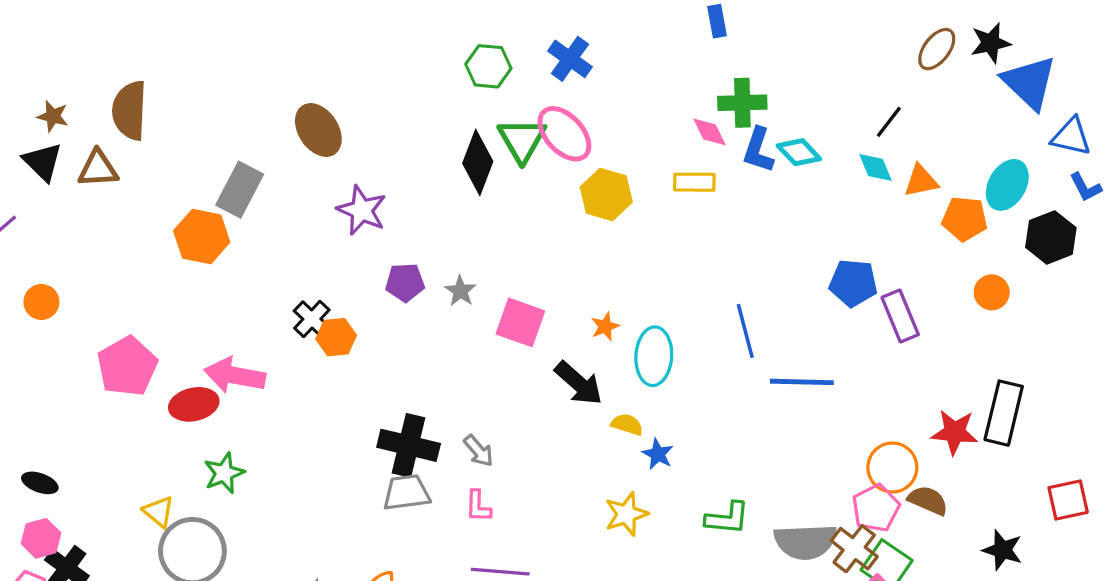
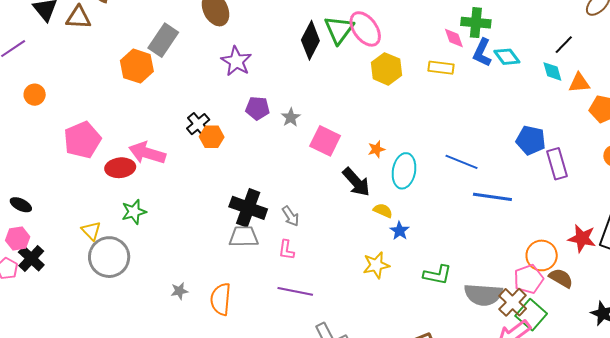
blue line: (745, 331) -> (462, 162), turned -60

